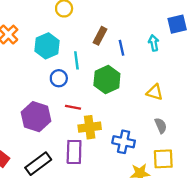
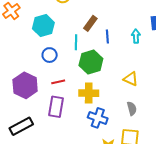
cyan line: (76, 60) -> (76, 42), moved
red line: (73, 107) -> (58, 82), turned -32
yellow cross: (90, 127) -> (89, 93), moved
purple rectangle: (74, 152) -> (56, 107), moved

